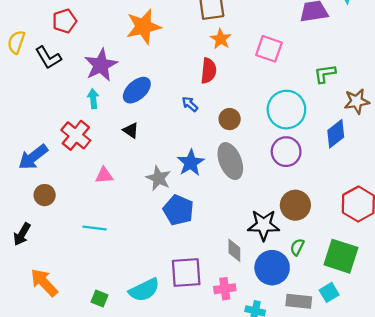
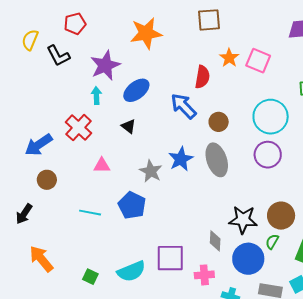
orange star: (221, 39) -> (229, 58), moved
blue arrow: (190, 104) -> (183, 106), size x1.8
brown circle: (295, 205) -> (281, 216), moved
blue pentagon: (178, 210) -> (132, 205), moved

